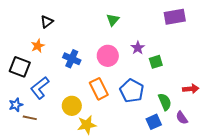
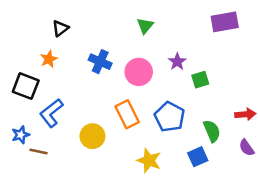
blue cross: (72, 59) -> (100, 62), moved
purple semicircle: (182, 118) -> (247, 148), moved
yellow star: (87, 125) -> (149, 161), moved, turned 30

